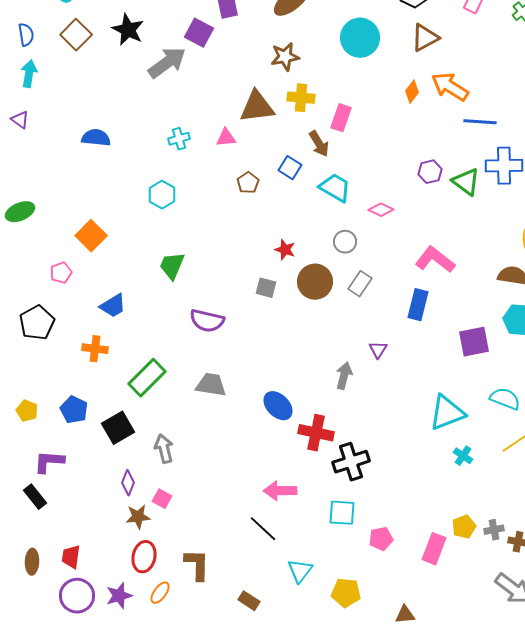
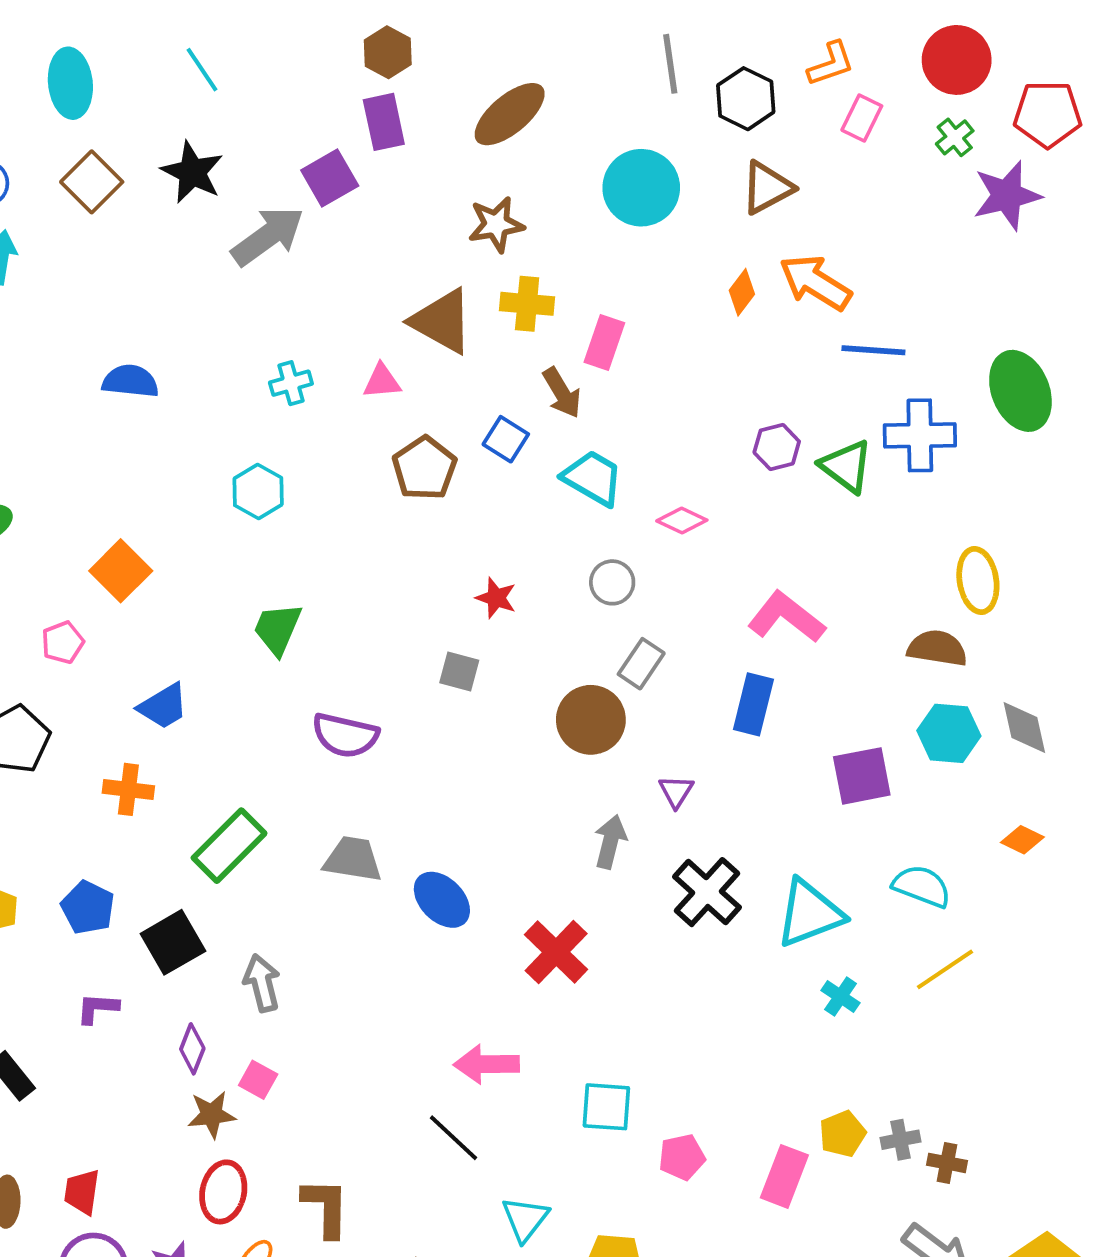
purple square: (199, 33) -> (330, 178), turned 32
brown triangle: (257, 107) -> (442, 321), turned 36
brown pentagon: (248, 183) -> (424, 468), size x1.5
brown circle: (315, 282) -> (591, 720), moved
blue ellipse: (278, 406) -> (442, 900), moved
red cross: (316, 433) -> (556, 952), turned 32
purple L-shape: (49, 462) -> (97, 1008), moved, size x0.7
black cross: (351, 462) -> (707, 892), moved, turned -30

